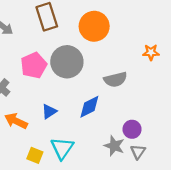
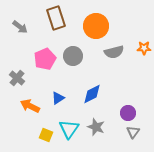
gray circle: (67, 62) -> (73, 56), size x0.7
gray semicircle: (115, 80) -> (114, 52), moved
gray star: (114, 146) -> (96, 127), moved

